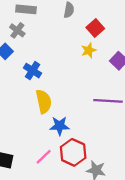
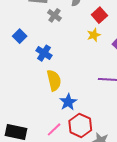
gray cross: (17, 30) -> (54, 15), moved
blue star: (60, 126) -> (68, 102), turned -30

